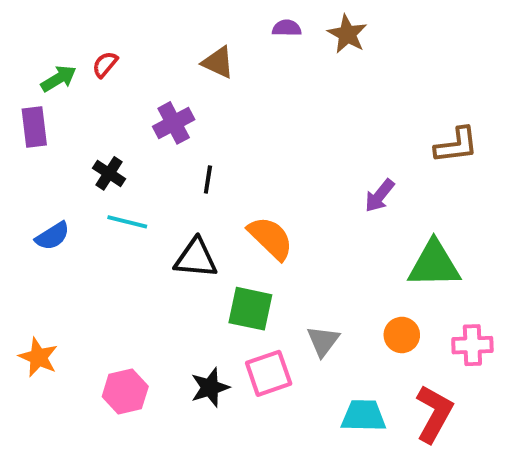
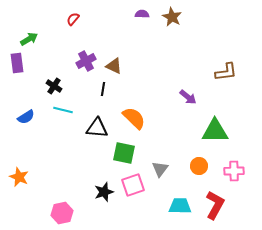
brown triangle: (218, 62) -> (114, 66), moved
red semicircle: (105, 64) -> (73, 19), moved
purple arrow: (380, 196) -> (188, 97), turned -90
pink hexagon: (125, 392) -> (62, 213), moved

